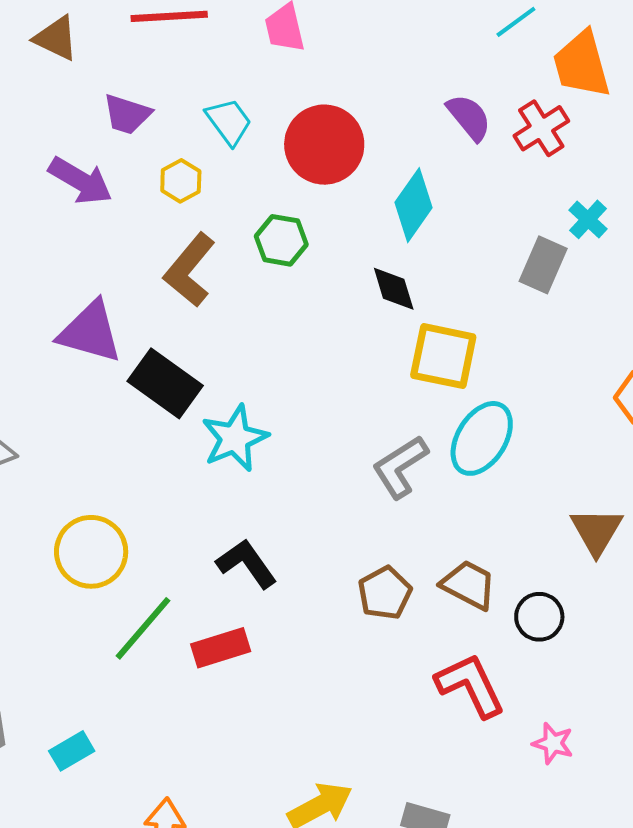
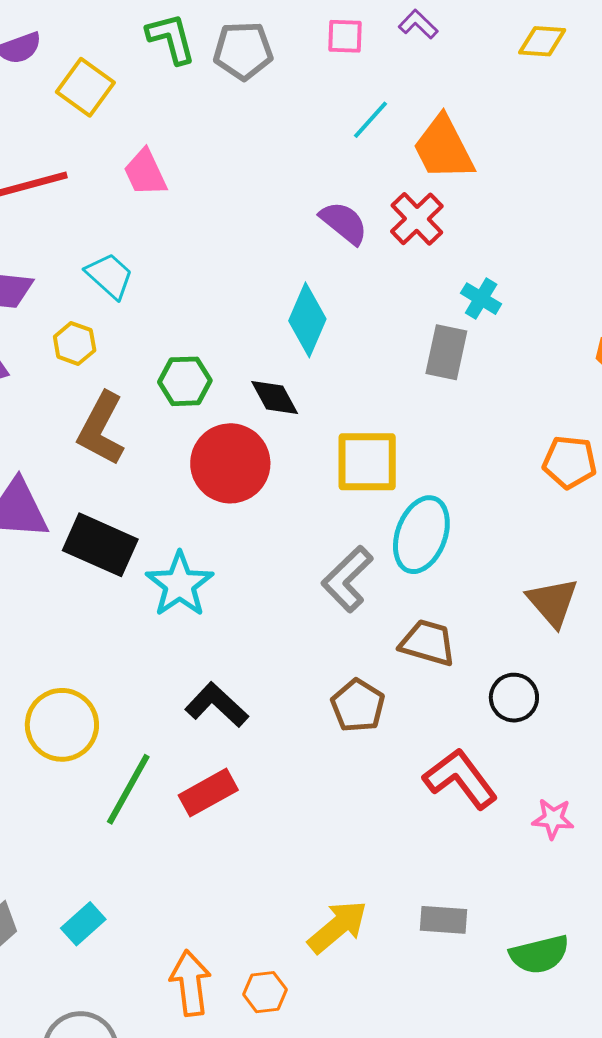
red circle: (324, 145) -> (230, 463), moved
black diamond: (394, 289) -> (275, 398), moved
brown trapezoid: (469, 585) -> (428, 643), moved

